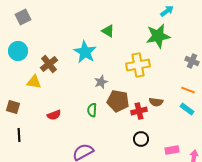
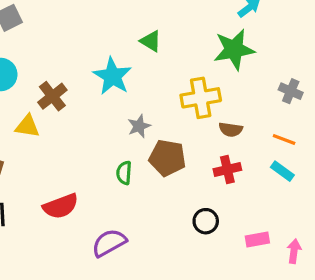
brown semicircle: (156, 102) -> (231, 129), moved
red cross: (139, 111) -> (227, 170), moved
red semicircle: (54, 115) -> (61, 206), moved, size x1.5

